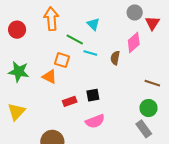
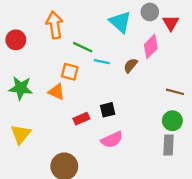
cyan triangle: (93, 24) -> (120, 22), moved, size x1.5
brown semicircle: (115, 58) -> (131, 65), turned 32
gray rectangle: (144, 129) -> (168, 145), turned 42

